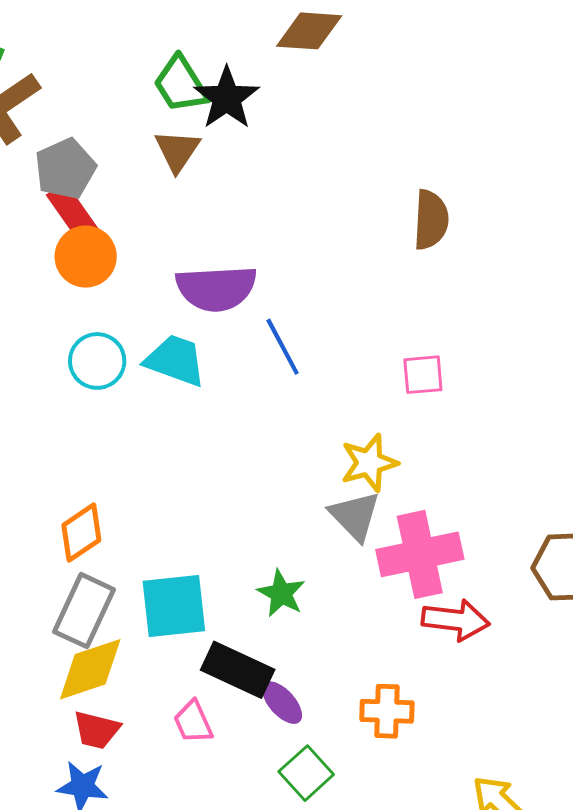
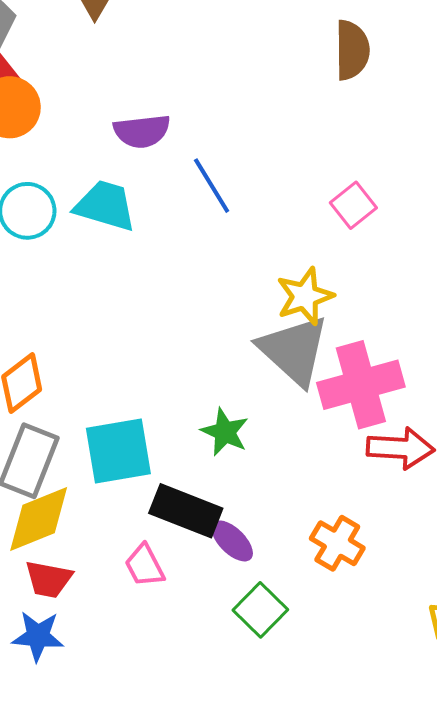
purple semicircle: (216, 288) -> (142, 131), size x0.7
pink square: (423, 375) -> (353, 205), turned -30
gray triangle: (355, 516) -> (294, 350), size x1.4
orange cross: (387, 711) -> (337, 543), turned 32

